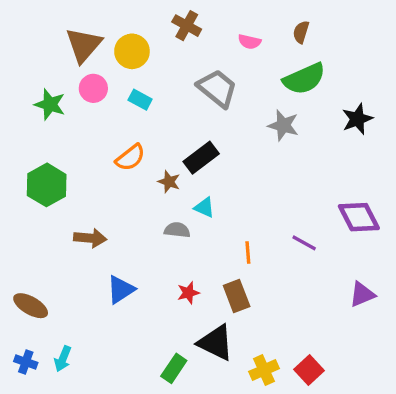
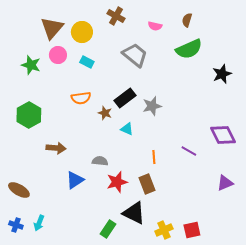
gray star: (283, 125) -> (152, 106), moved, turned -30
orange semicircle: (130, 158) -> (81, 98), turned 30
gray semicircle: (177, 230) -> (100, 161), moved
red star: (188, 293) -> (117, 182), size x1.5
red square: (309, 370) -> (192, 230), turned 30

